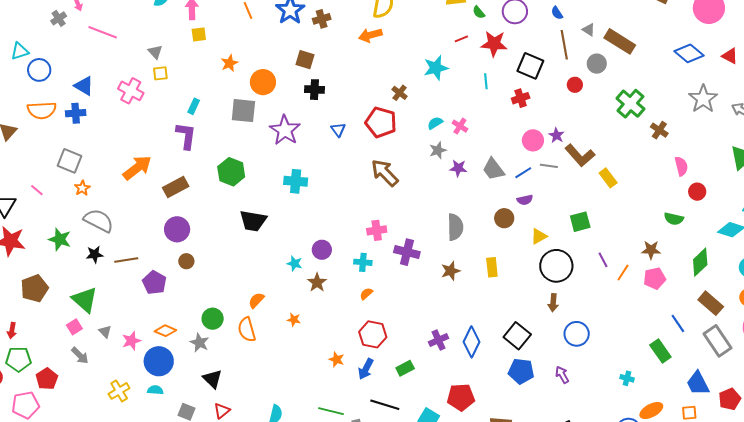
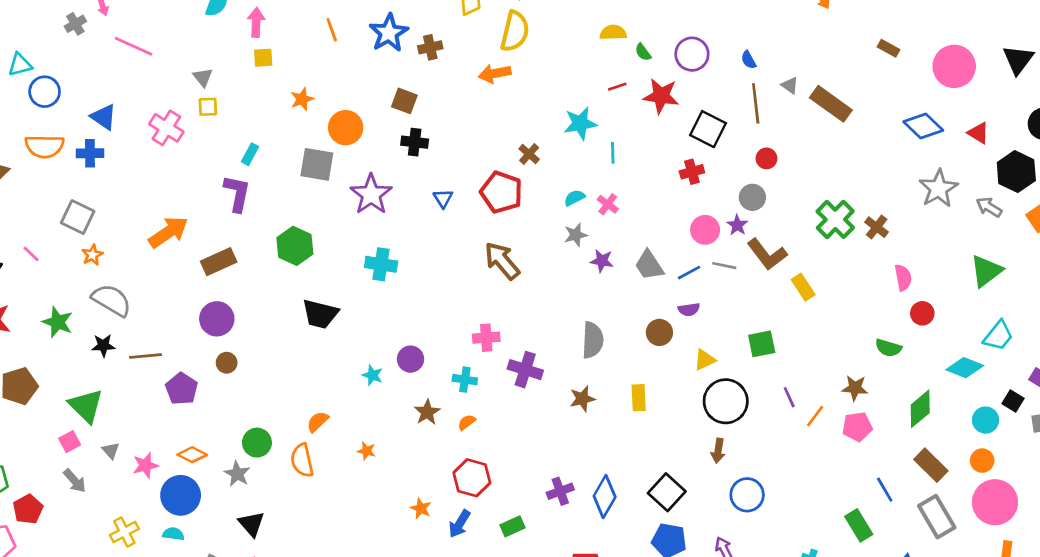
gray circle: (597, 64) -> (752, 197), moved
cyan line: (486, 81) -> (613, 153), moved
green cross: (630, 104) -> (835, 219), moved
brown star: (317, 282) -> (427, 412), moved

